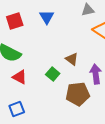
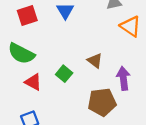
green square: (53, 74) -> (64, 74), moved

